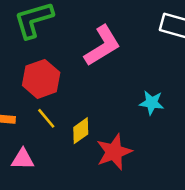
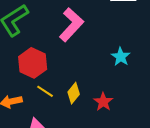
cyan star: (152, 103) -> (121, 57), turned -30
red star: (114, 152) -> (103, 102), size x0.7

